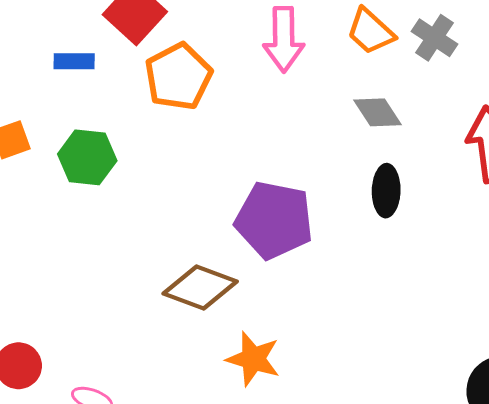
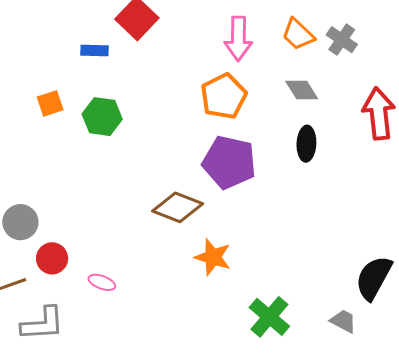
orange pentagon: (178, 77) -> (224, 96), moved

